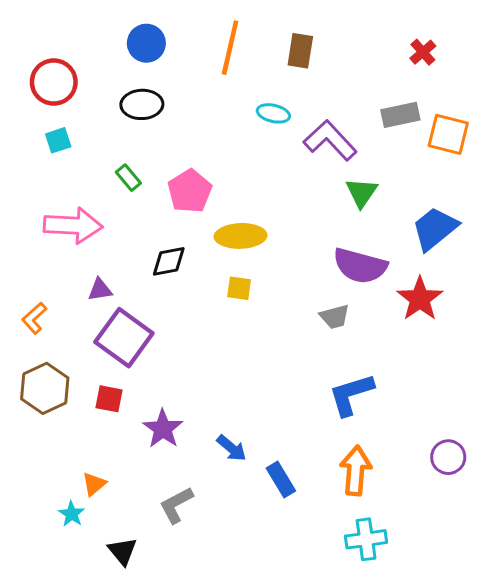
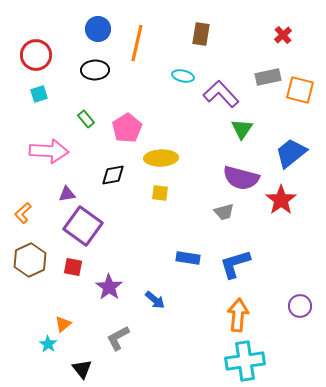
orange line: (230, 48) -> (137, 43), moved
blue rectangle: (281, 480) -> (188, 258), moved, turned -50
cyan cross: (366, 539) -> (245, 361), size x1.4

